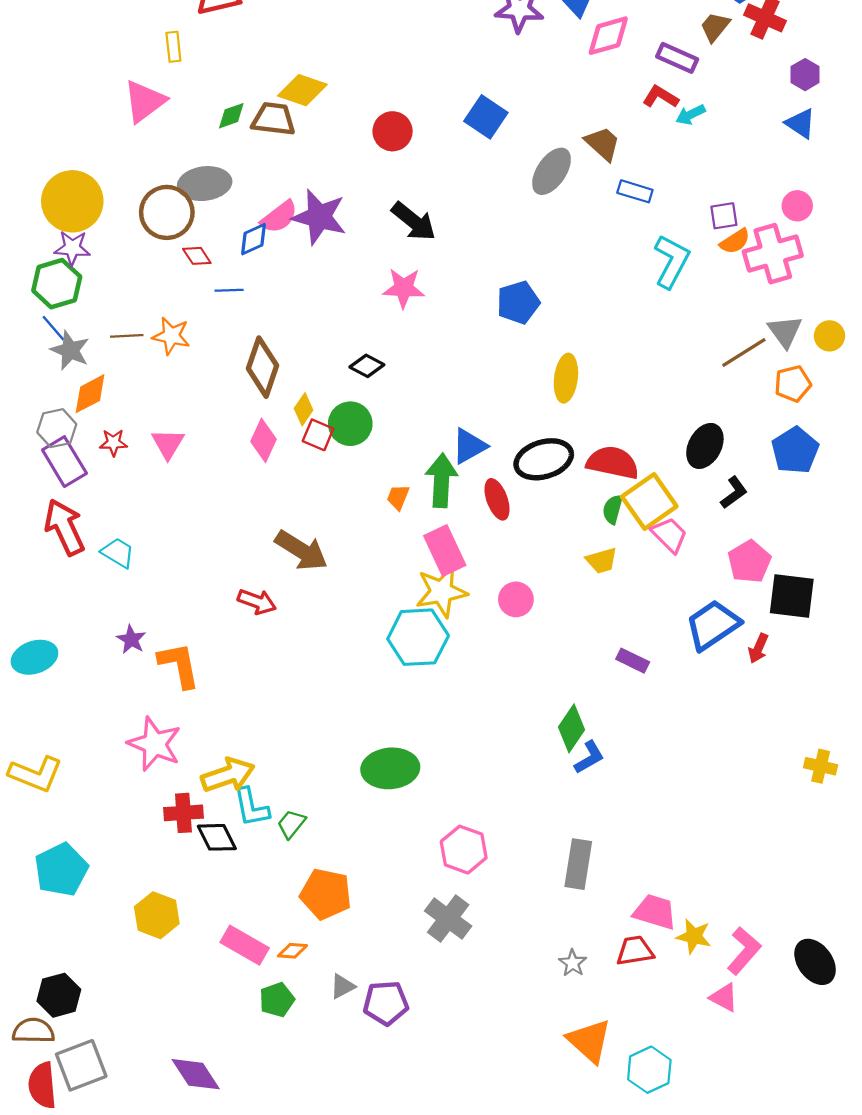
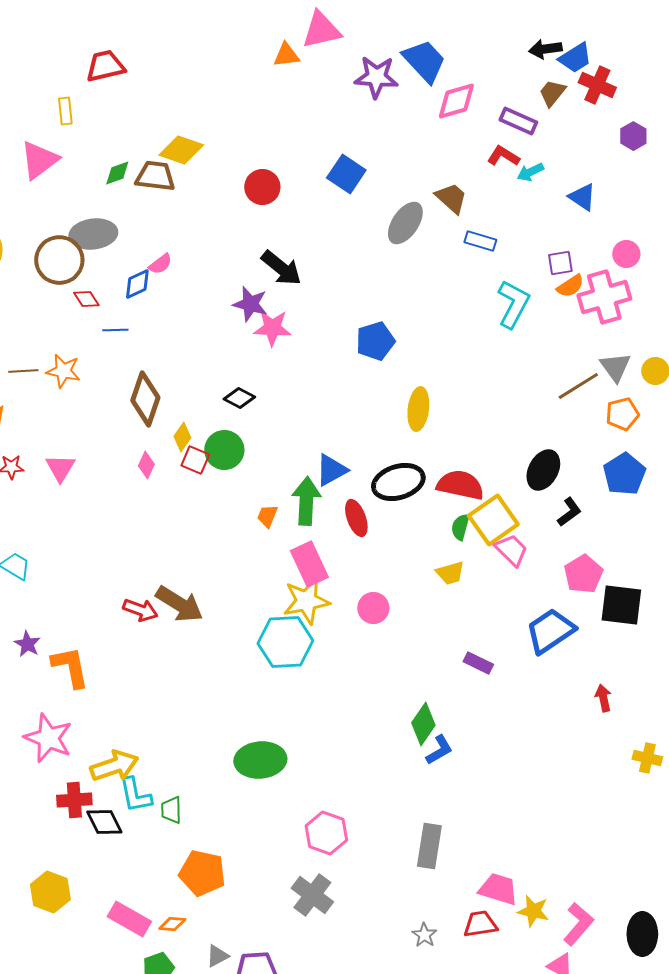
blue triangle: (801, 124) -> (582, 197), moved
pink semicircle: (279, 217) -> (160, 264), size x0.7
purple star: (319, 217) -> (250, 304), moved, size x0.7
pink diamond: (264, 440) -> (146, 465), size x0.7
brown arrow: (301, 550) -> (179, 604), moved
red arrow: (758, 648) -> (603, 698), moved, turned 144
green trapezoid: (291, 824) -> (171, 810), turned -40
black ellipse: (815, 962) -> (642, 934), turned 36

